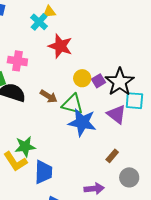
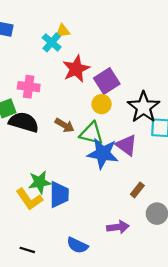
red star: (60, 46) -> (76, 69), turned 30
purple square: (99, 81) -> (107, 81), moved, size x1.6
purple triangle: (117, 114) -> (127, 145), moved
blue trapezoid: (43, 172) -> (59, 195), moved

